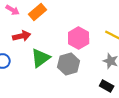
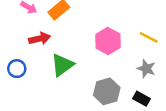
gray hexagon: (69, 64) -> (107, 91), moved

